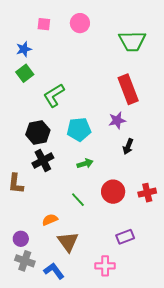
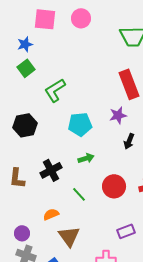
pink square: (44, 24) -> (45, 19), size x1.6
black hexagon: (38, 132) -> (25, 125), moved
black cross: (43, 161) -> (51, 170), moved

